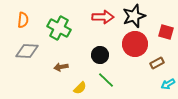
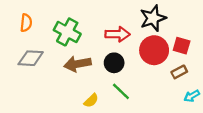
red arrow: (103, 17) -> (118, 34), moved
red square: (166, 32) -> (182, 46), moved
brown arrow: (61, 67) -> (77, 64), moved, size x1.6

